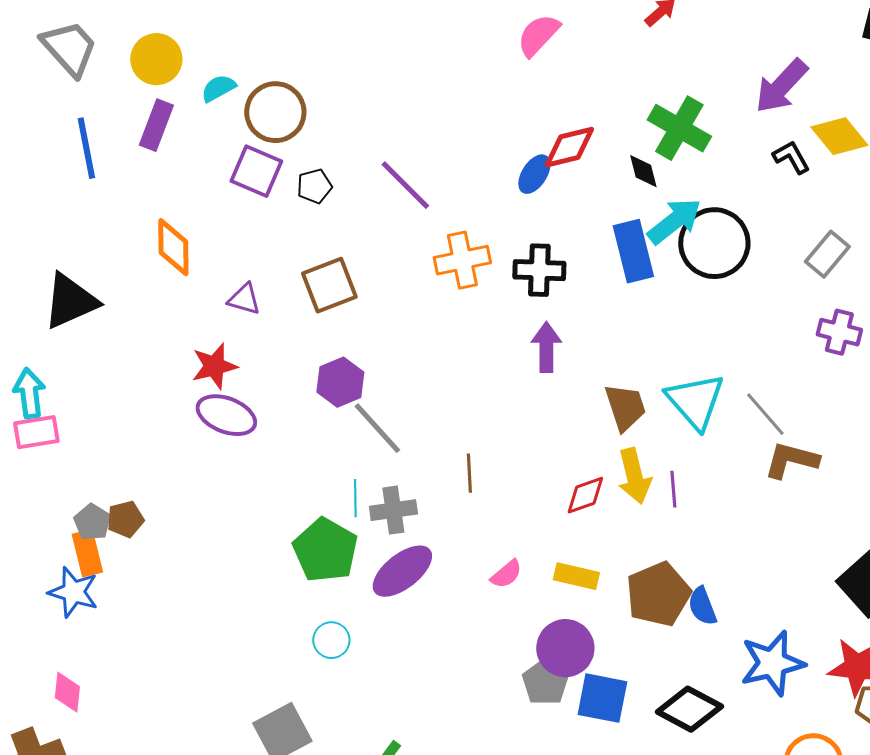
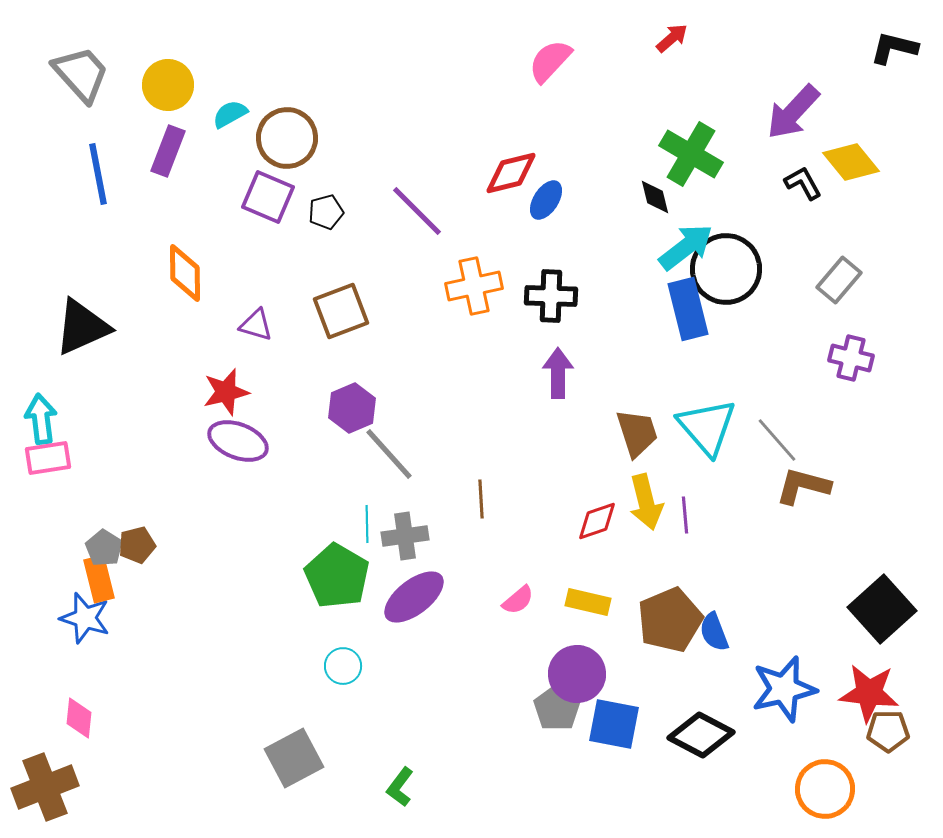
red diamond: (569, 147) -> (511, 173), moved
blue rectangle: (633, 251) -> (688, 309), moved

